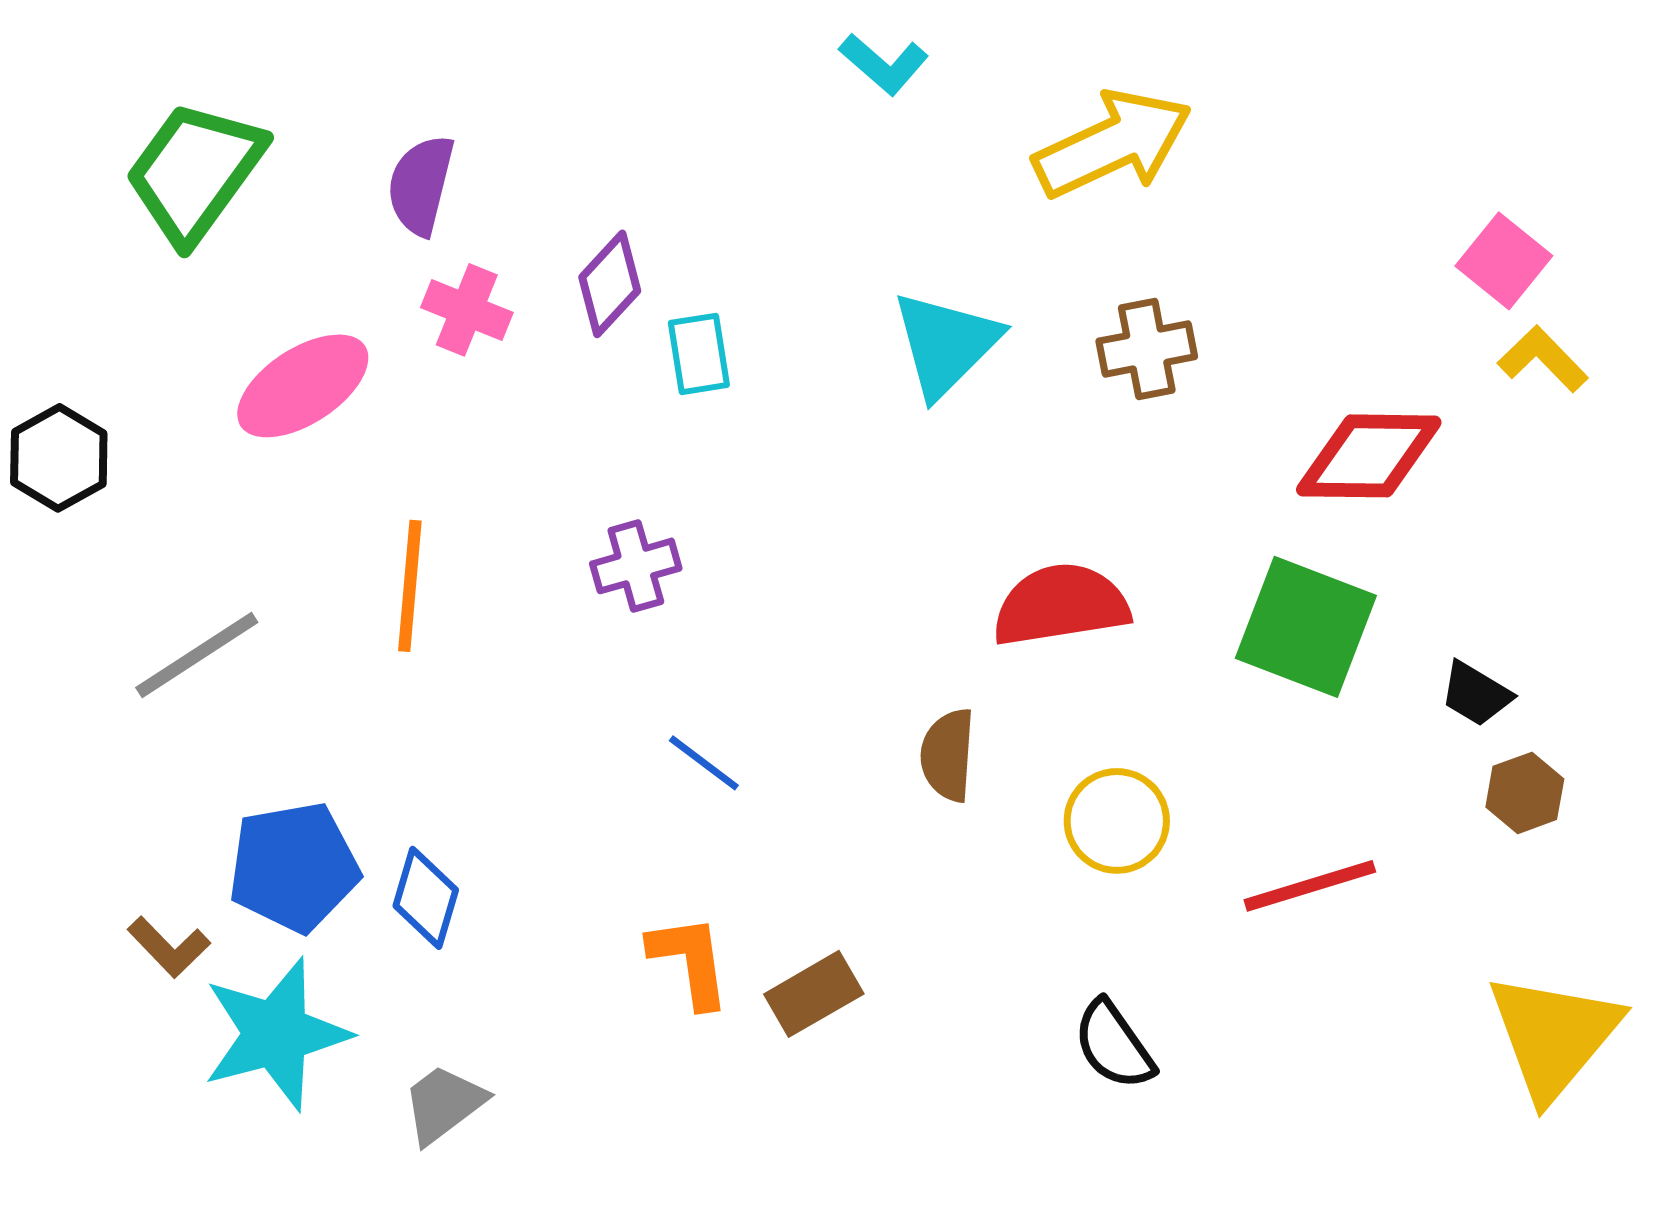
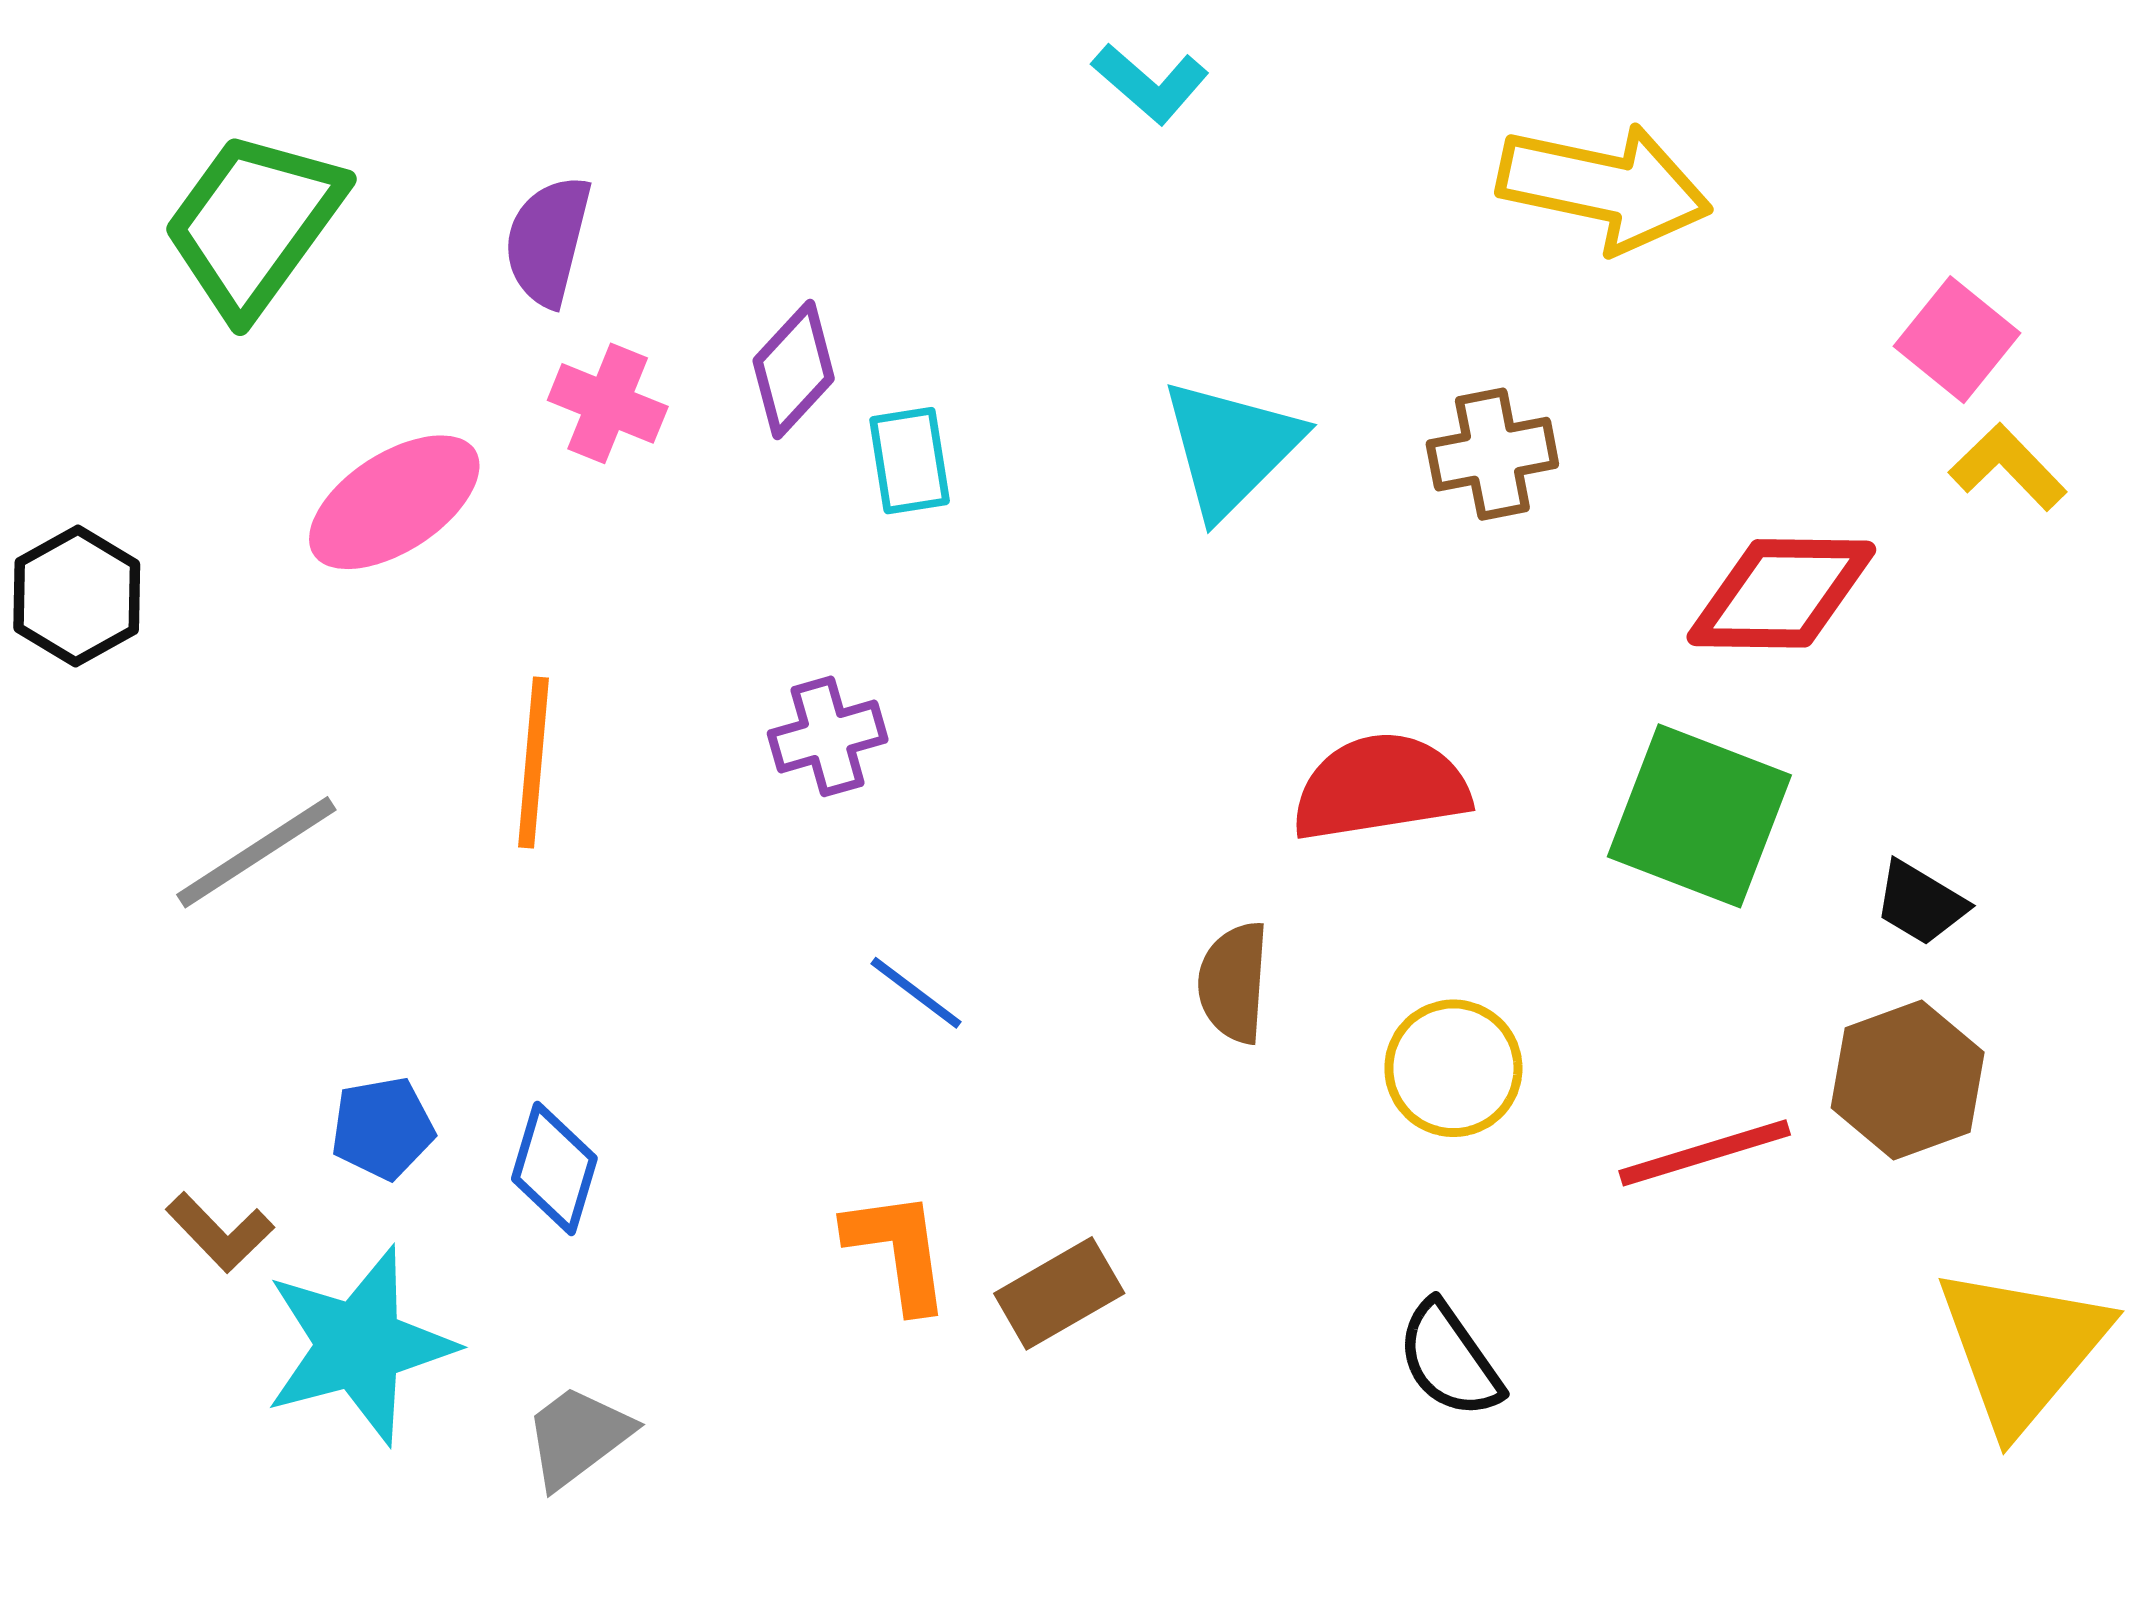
yellow arrow: (1113, 144) -> (1604, 187), moved, turned 37
brown hexagon: (1525, 793) -> (1908, 1080), moved, size x1.5
blue pentagon: (294, 867) -> (383, 1128), size x0.6

